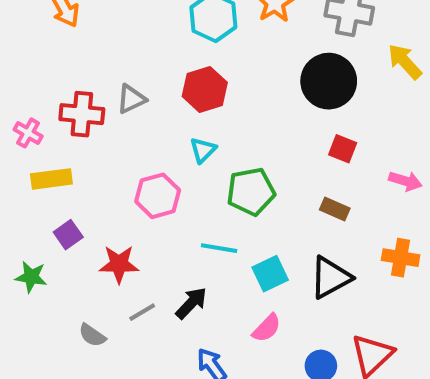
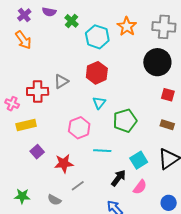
cyan line: (219, 248) -> (102, 151), moved
green star: (31, 277) -> (22, 196), moved
black arrow: (191, 303) -> (118, 178), moved

